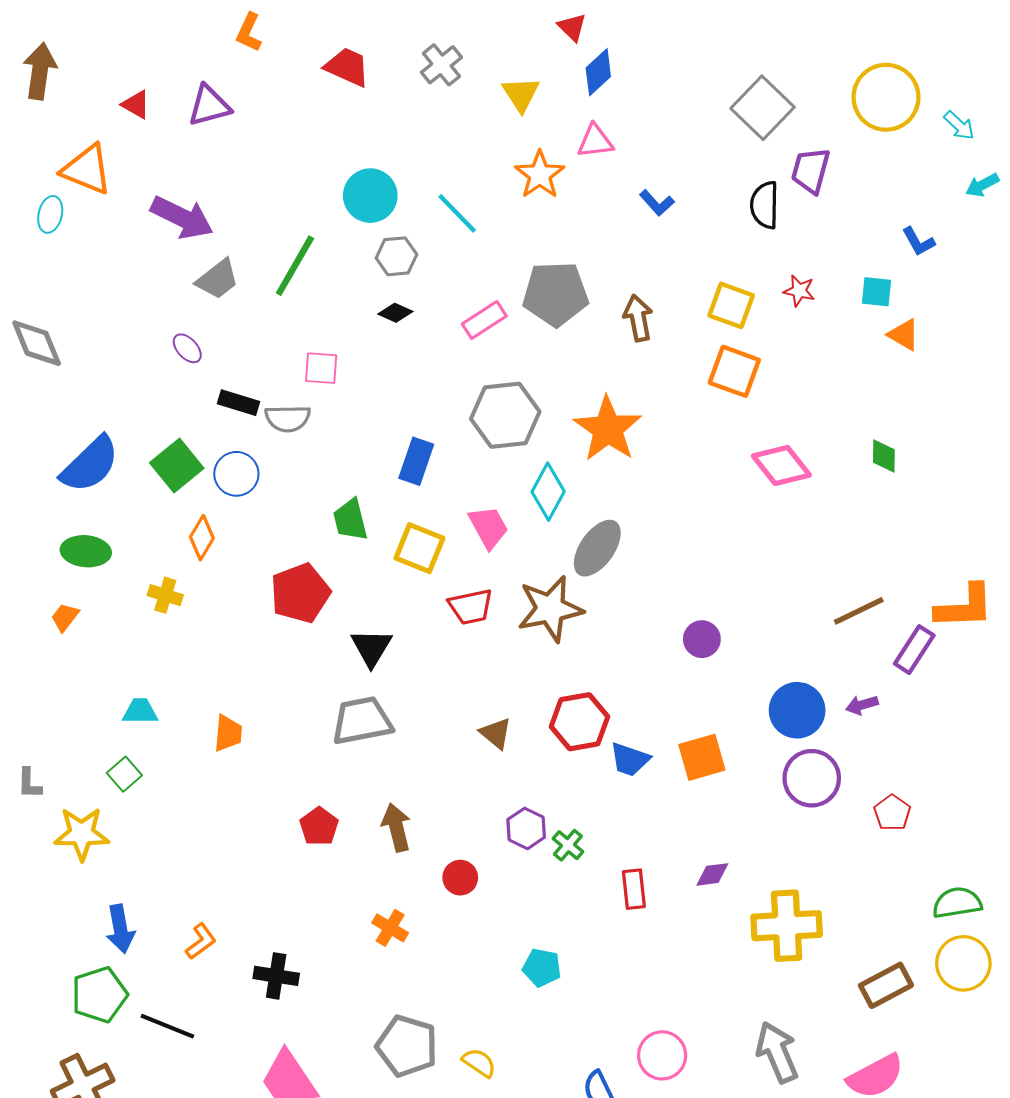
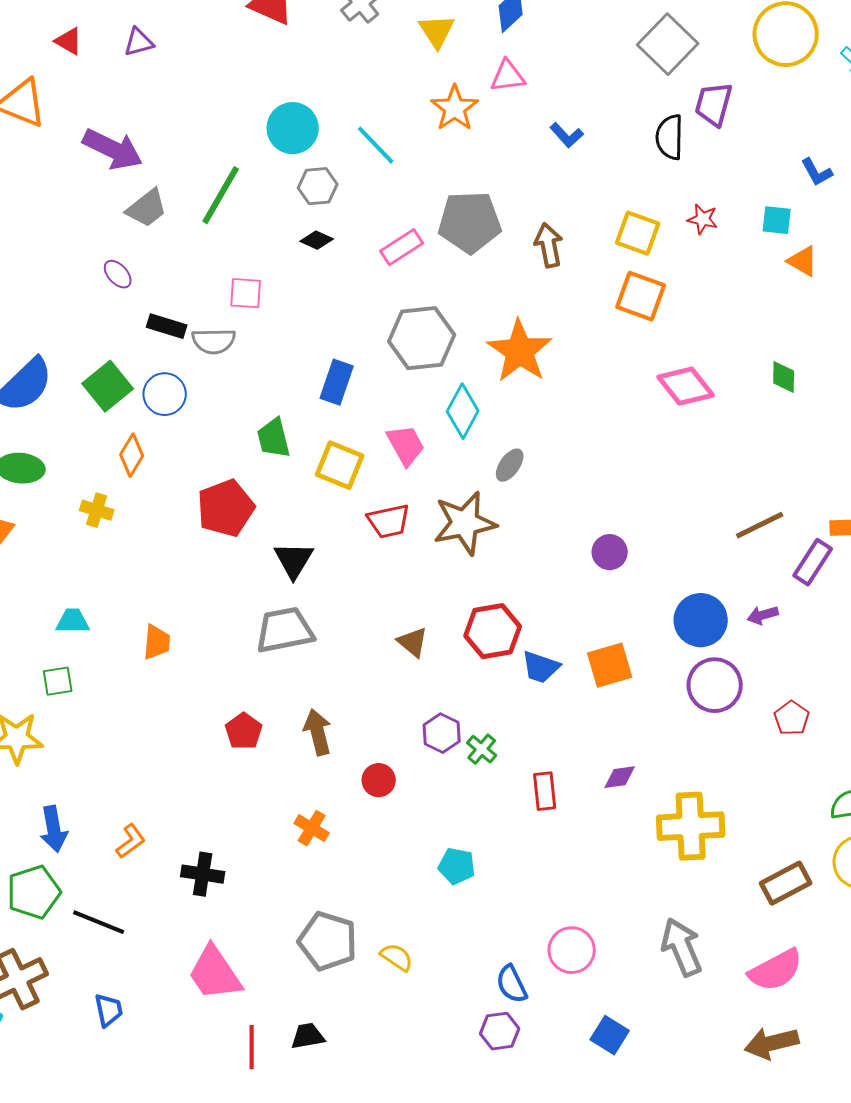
purple triangle: (209, 106) -> (139, 42), size x0.7
gray ellipse: (597, 548) -> (510, 465), size x0.6
green square: (124, 774) -> (58, 681), turned 32

